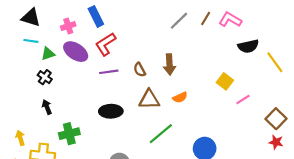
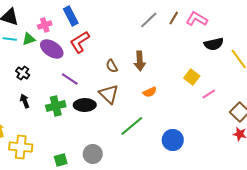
green triangle: (48, 54) -> (29, 39), moved
purple line: (109, 72) -> (70, 79), moved, turned 42
brown triangle: (149, 100) -> (109, 94), moved, turned 45
green cross: (69, 134) -> (56, 106), moved

